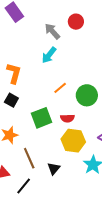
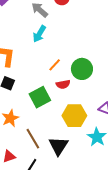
red semicircle: (68, 118) -> (63, 84), moved
black triangle: (54, 169) -> (58, 146), size x1.5

